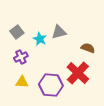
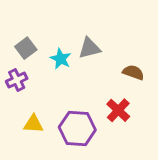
purple cross: (21, 57) -> (17, 80), moved
red cross: (78, 73) -> (118, 110), size x0.7

